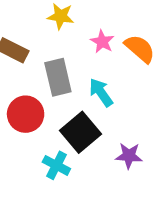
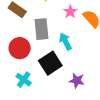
cyan cross: (56, 165) -> (24, 80), moved

